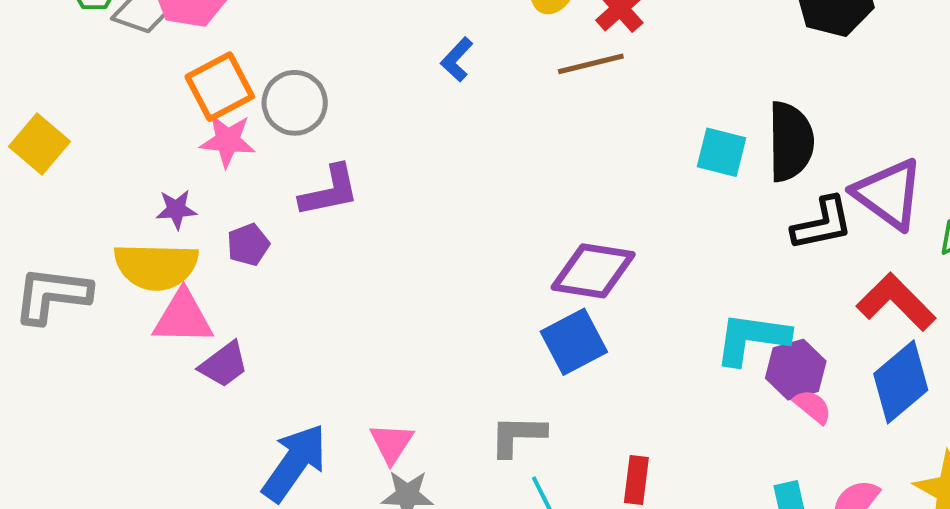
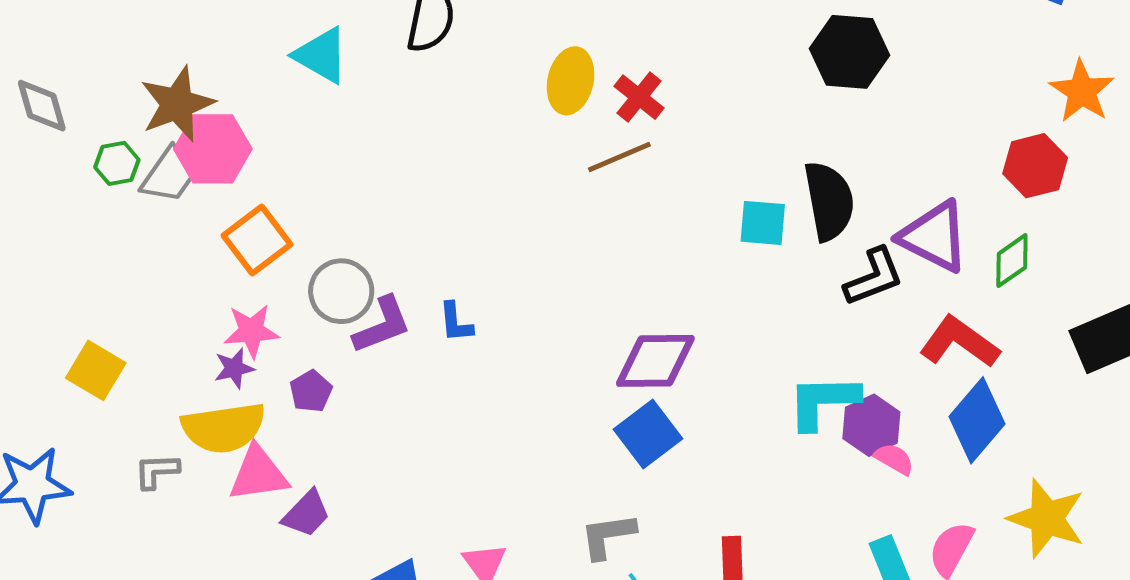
blue L-shape: (457, 59) -> (456, 322), moved, turned -39
gray circle: (295, 103) -> (341, 291), moved
pink star: (228, 141) -> (251, 331), moved
yellow square: (40, 144) -> (96, 370), moved
gray L-shape: (52, 295) -> (157, 471), moved, size x0.6

